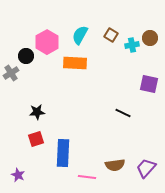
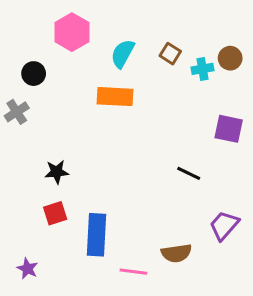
pink hexagon: (47, 42) -> (72, 32), moved
black circle: (26, 56) -> (34, 74), moved
purple trapezoid: (146, 168) -> (224, 226), moved

